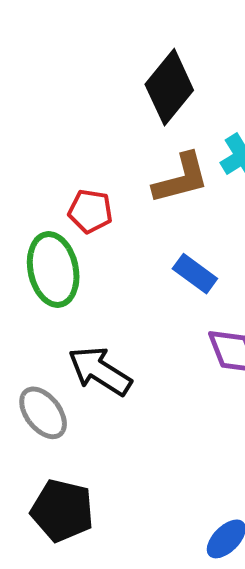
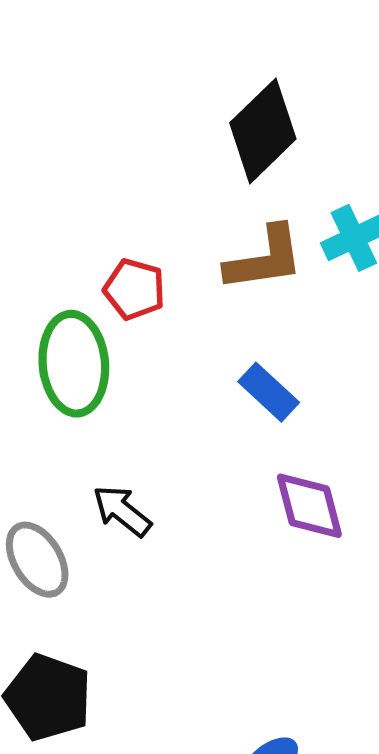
black arrow: (100, 371) -> (122, 511), size x0.7

